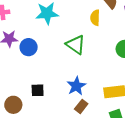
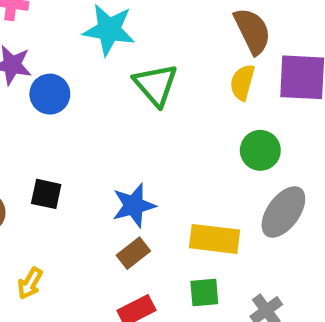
yellow semicircle: (95, 18) -> (242, 82), moved
green triangle: (76, 45) -> (156, 85), moved

